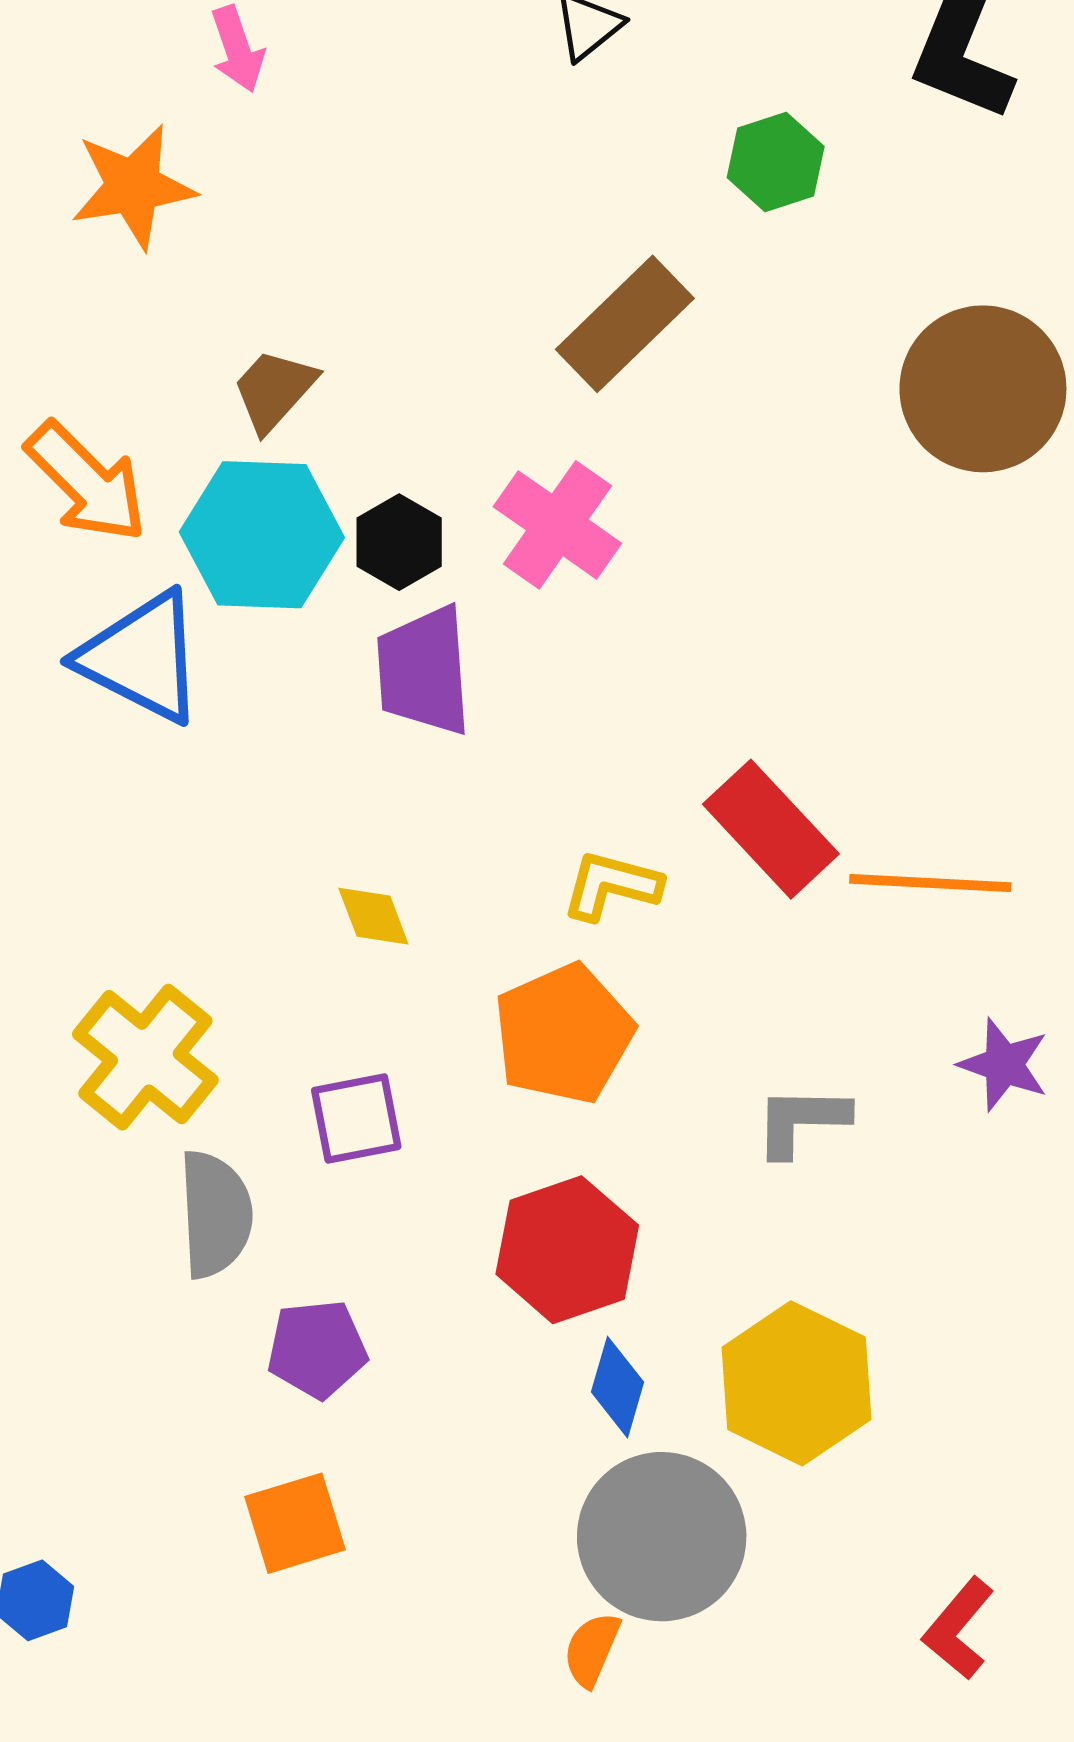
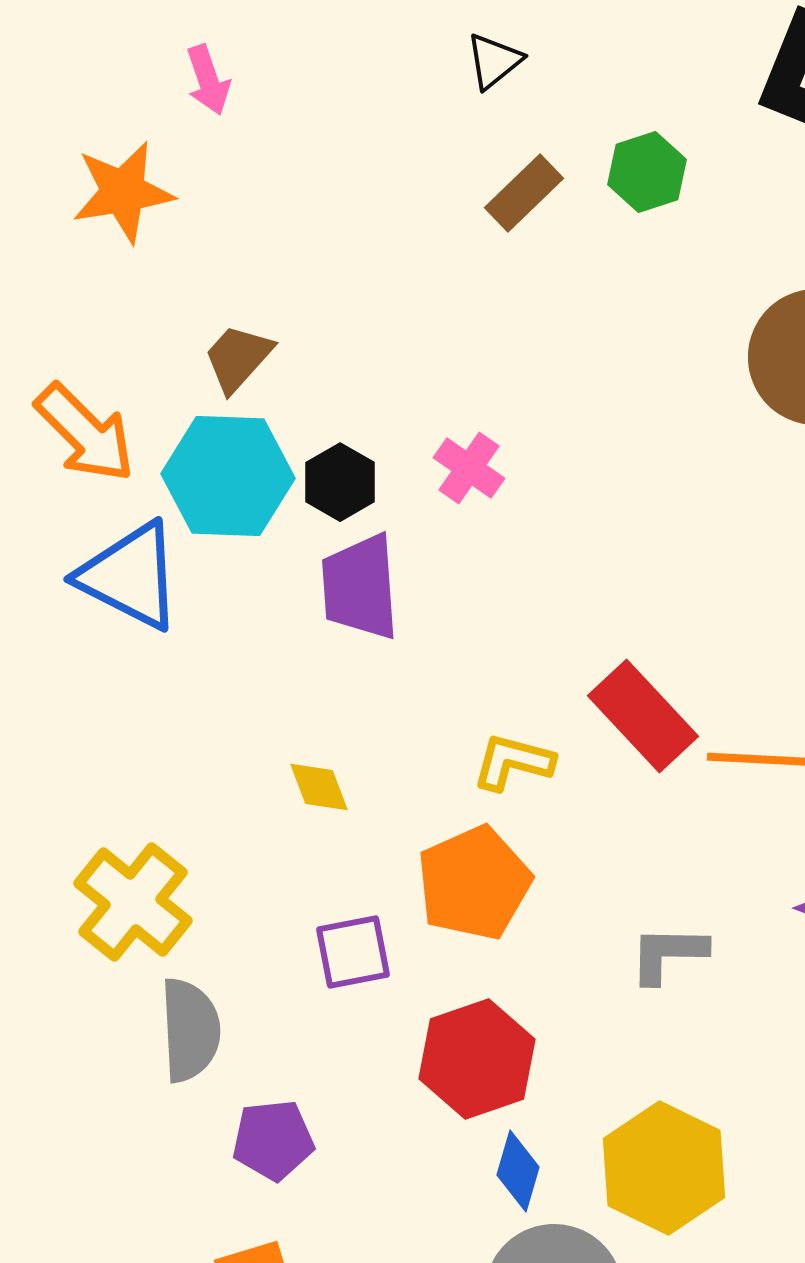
brown rectangle: (625, 324) -> (524, 193), moved, size x0.7
pink cross: (557, 525) -> (469, 468), size x0.7
purple square: (356, 1118) -> (353, 952), moved

